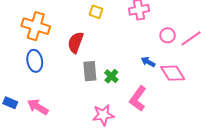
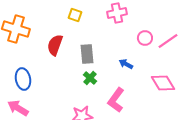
blue ellipse: (35, 61) -> (23, 79), moved
gray rectangle: (90, 71) -> (87, 54), moved
pink diamond: (173, 73) -> (163, 83), moved

